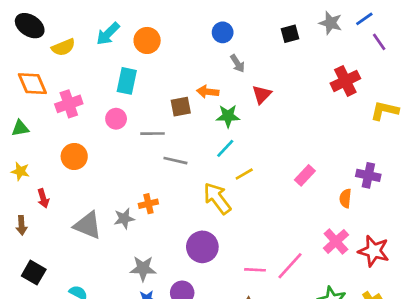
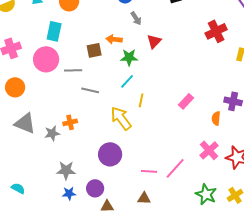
pink circle: (116, 119) -> (46, 59), size x1.6
yellow line: (244, 174) -> (141, 100), turned -48
gray triangle: (88, 225) -> (25, 123), moved

